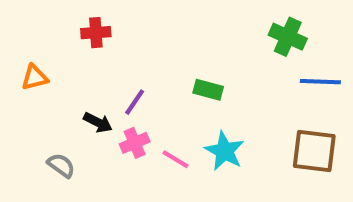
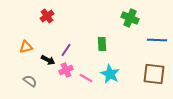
red cross: (96, 33) -> (47, 16), turned -32
green cross: (288, 37) -> (130, 18), moved
orange triangle: (35, 78) -> (26, 47), moved
green rectangle: (208, 90) -> (102, 44), turned 72

